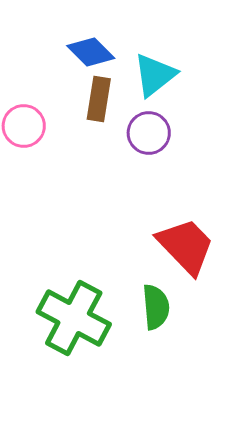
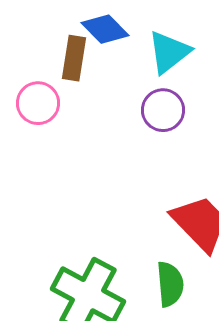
brown rectangle: (99, 99) -> (74, 58), moved

